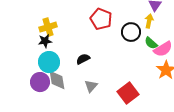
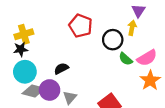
green semicircle: (151, 43) -> (126, 59), moved
gray diamond: (57, 80) -> (33, 91), turned -65
purple circle: (40, 82) -> (50, 90), moved

